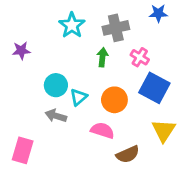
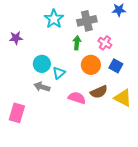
blue square: (154, 88) -> (116, 66), size x0.6
orange circle: (114, 100) -> (91, 65), moved
yellow triangle: (164, 130) -> (123, 98), turned -36
brown semicircle: (128, 154) -> (99, 92), moved

